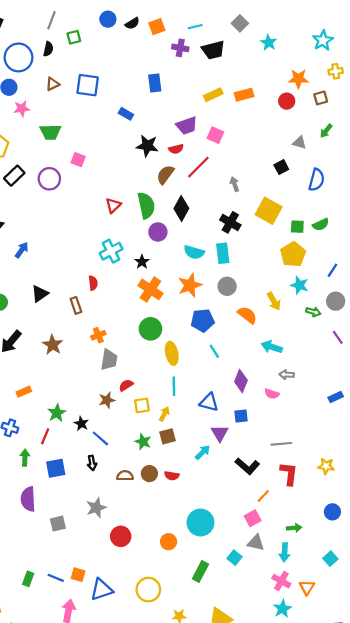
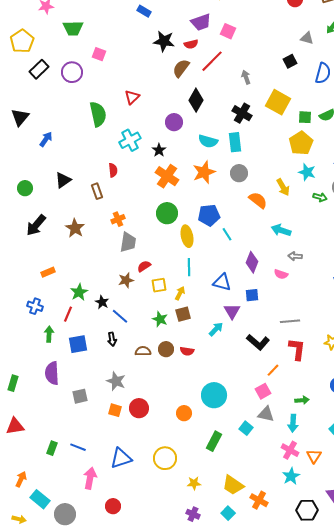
green semicircle: (146, 205) -> (98, 114), moved
blue pentagon: (203, 320) -> (209, 215), moved
gray star: (96, 508) -> (116, 381), turned -30
orange square: (78, 575) -> (115, 410), moved

